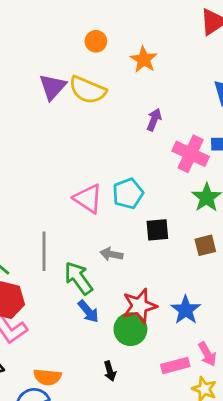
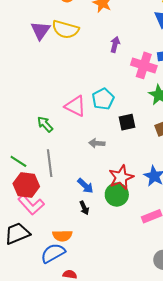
gray line: (44, 251) -> (50, 163), moved
green arrow: (78, 278) -> (45, 124), moved, size x0.7
black arrow: (110, 371) -> (84, 208), moved

